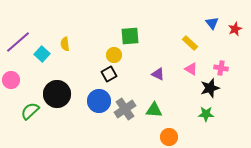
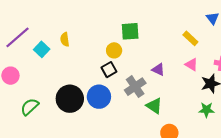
black circle: (57, 94) -> (70, 99), moved
gray cross: (125, 109) -> (135, 87), moved
green triangle: (154, 110) -> (154, 106), turned 30

